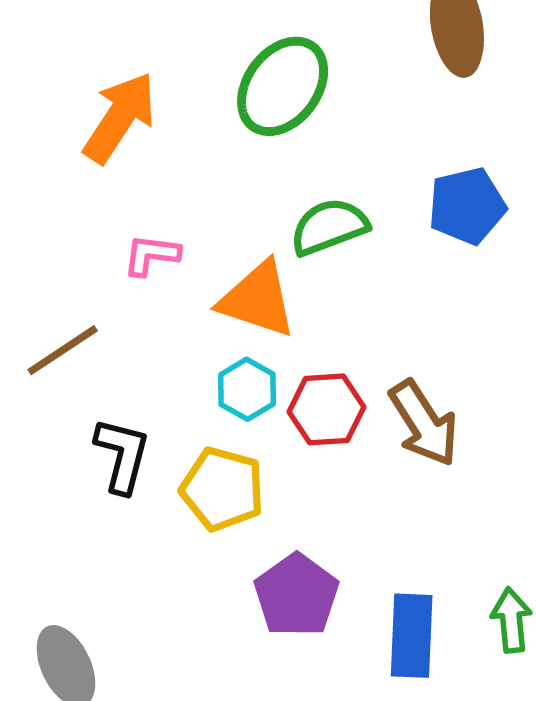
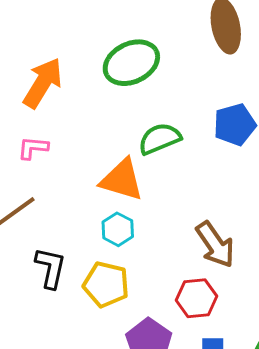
green ellipse: (283, 86) -> (131, 63), turned 30
pink L-shape: (151, 255) -> (33, 148), moved
red hexagon: (326, 409) -> (196, 298), moved

